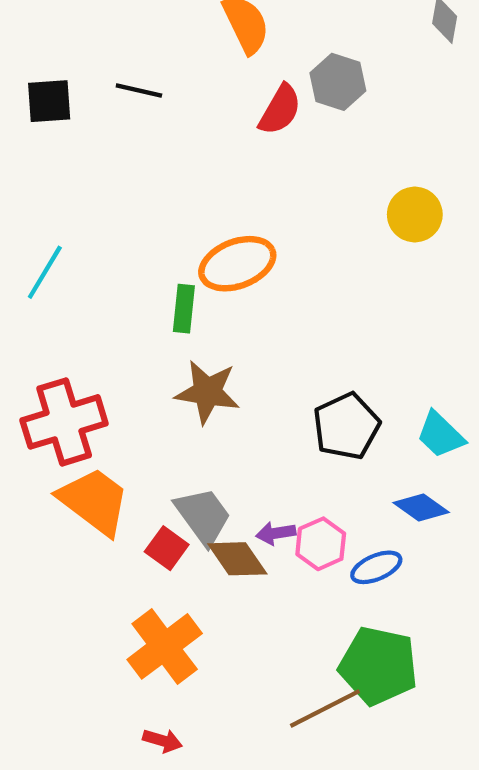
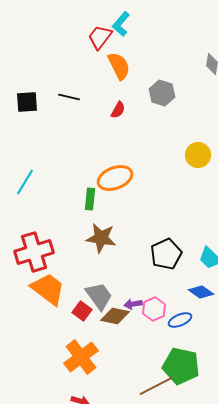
red semicircle: (280, 110) -> (118, 110), moved, size x0.7
brown diamond: (237, 559) -> (115, 316), turned -44

